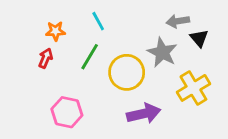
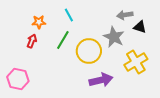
black triangle: (199, 38) -> (140, 27), turned -32
pink hexagon: (67, 112) -> (18, 79), moved

